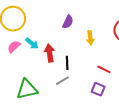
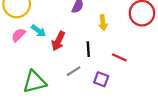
red arrow: (50, 53) -> (58, 41), turned -144
black line: (67, 63) -> (88, 49), moved
purple square: (98, 89) -> (101, 79), moved

